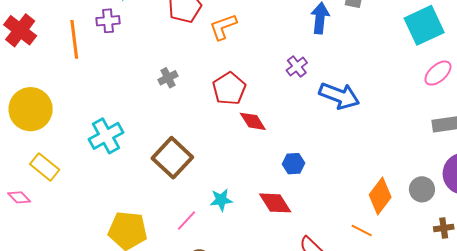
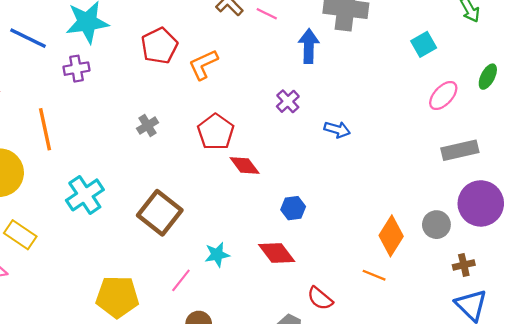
cyan square: (424, 25) -> (424, 44), size x0.6
orange line: (74, 39) -> (45, 129), moved
blue arrow: (339, 96) -> (337, 130), size x0.6

